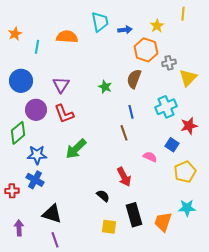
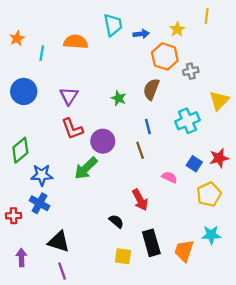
yellow triangle: (188, 78) -> (219, 100), moved
purple circle: (36, 110) -> (103, 141), moved
red star: (189, 126) -> (219, 158), moved

